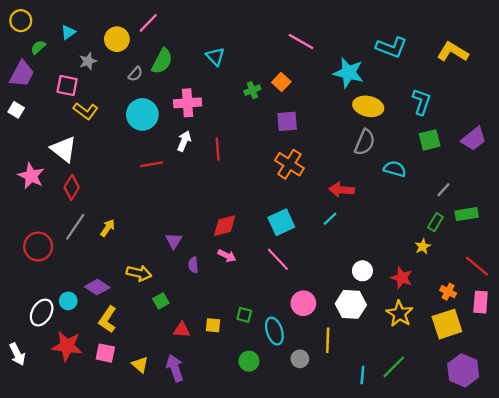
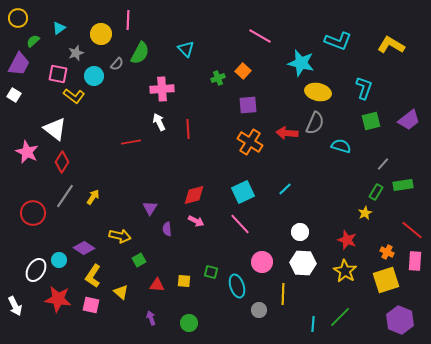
pink line: (148, 23) -> (128, 20), turned -42
cyan circle: (142, 114) -> (94, 76), moved, size x0.7
white arrow: (184, 141) -> (159, 122), turned -48
red arrow: (342, 190) -> (287, 133), moved
white circle: (362, 271) -> (300, 232), moved
green circle: (249, 361) -> (189, 323), moved
yellow triangle: (140, 365) -> (121, 292), moved
purple arrow: (175, 368) -> (151, 318), size x0.6

